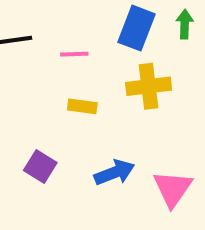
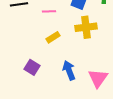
yellow rectangle: (82, 106) -> (53, 37), turned -40
blue arrow: (114, 173) -> (69, 70), turned -90

